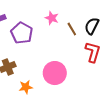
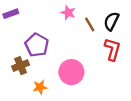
purple pentagon: (22, 33) -> (37, 45), moved

